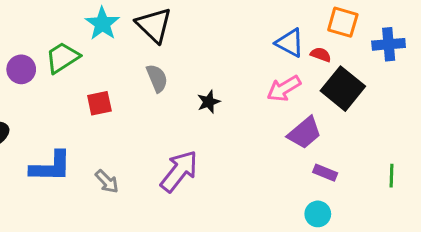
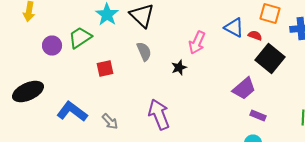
pink arrow: (284, 89) -> (197, 42), moved, turned -35
blue L-shape: (51, 167) -> (72, 112), turned -144
purple arrow: (179, 171) -> (159, 114), turned -60

